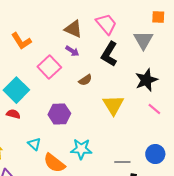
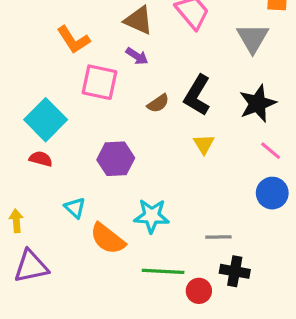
orange L-shape: (21, 41) -> (73, 40), moved
black L-shape: (109, 54) -> (197, 95), moved
pink square: (49, 67) -> (99, 82), turned -35
yellow triangle: (113, 105) -> (204, 144), size x0.6
blue circle: (155, 154) -> (272, 193), moved

